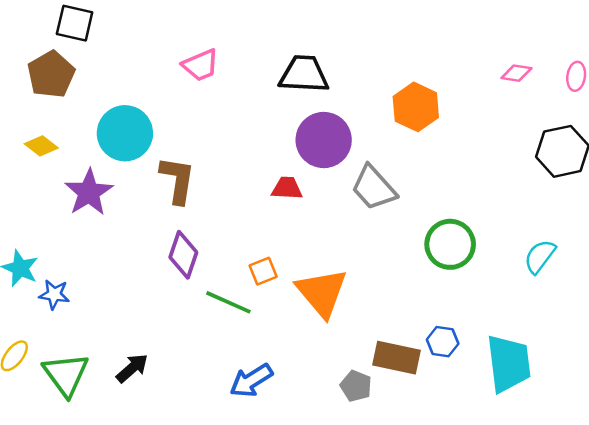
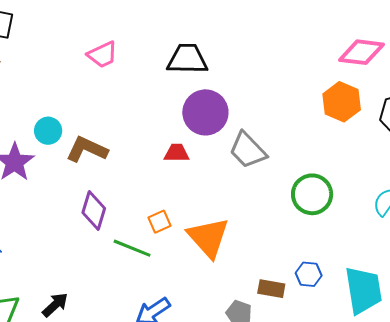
pink diamond: (516, 73) -> (362, 52), size x1.8
orange hexagon: (416, 107) -> (342, 102), moved
cyan circle: (125, 133) -> (48, 131), moved, size x0.6
brown L-shape: (177, 180) -> (87, 149), turned -72
brown rectangle: (397, 358) -> (271, 289), size x0.7

